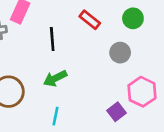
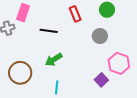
red rectangle: (90, 20) -> (75, 14), turned 35
black line: (52, 39) -> (49, 31), turned -72

